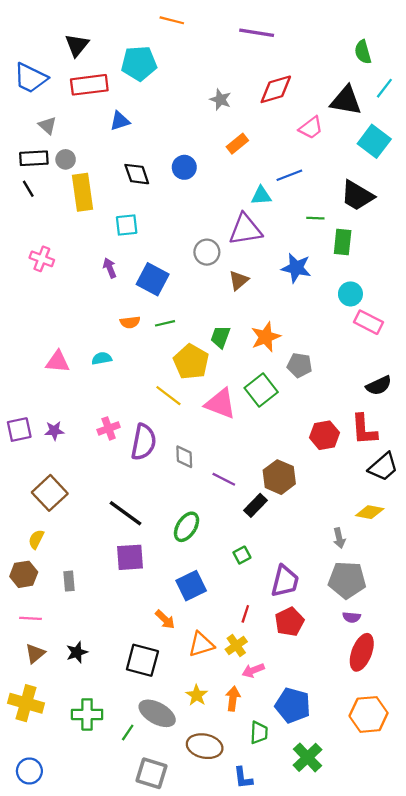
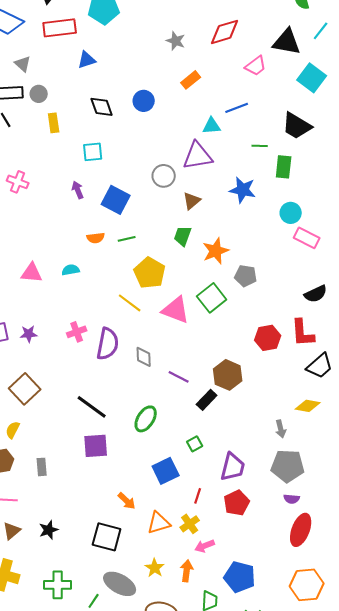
yellow rectangle: (83, 192) -> (54, 123), size x0.6
green trapezoid: (220, 337) -> (183, 236), moved
blue square: (191, 586) -> (166, 471), moved

